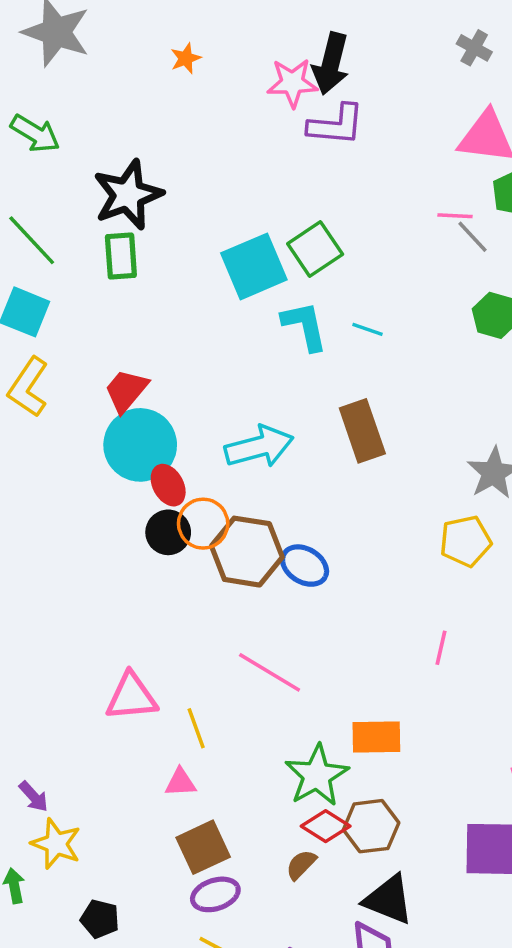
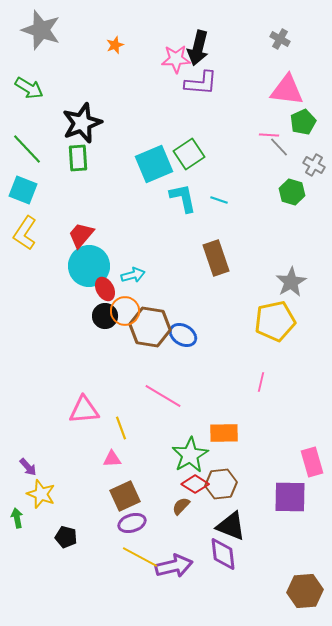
cyan arrow: (259, 447) -> (133, 275), moved, size x0.6
yellow pentagon: (465, 541) -> (275, 321), size x1.4

